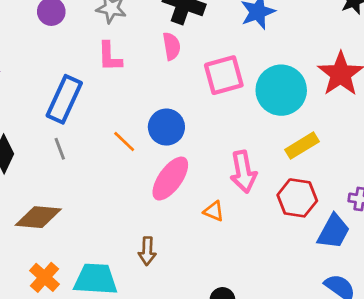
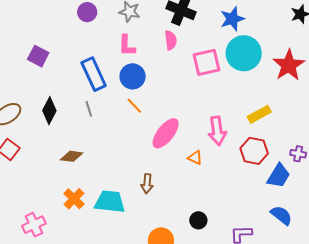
cyan circle: (281, 90) -> (244, 53), moved
blue rectangle: (64, 99) -> (94, 74), turned -52
blue circle: (166, 127) -> (133, 76), moved
brown diamond: (38, 217) -> (72, 156), size x0.7

